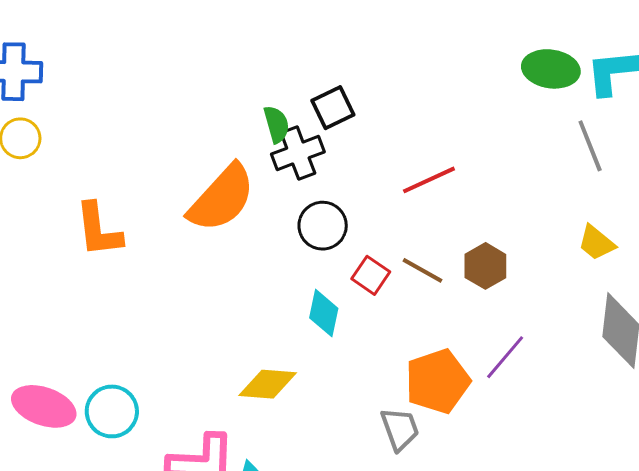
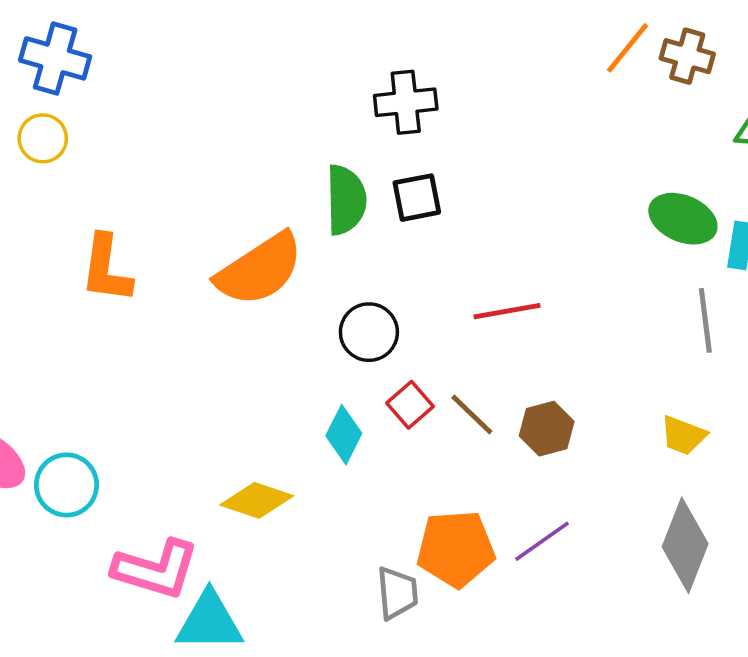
green semicircle: (276, 124) -> (346, 200), size x1.5
black cross: (298, 153) -> (406, 102), moved
yellow trapezoid: (596, 243) -> (683, 435), turned -33

